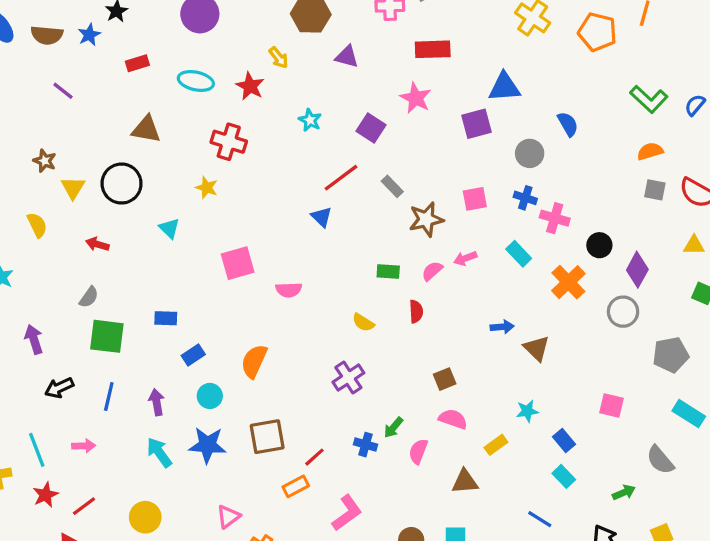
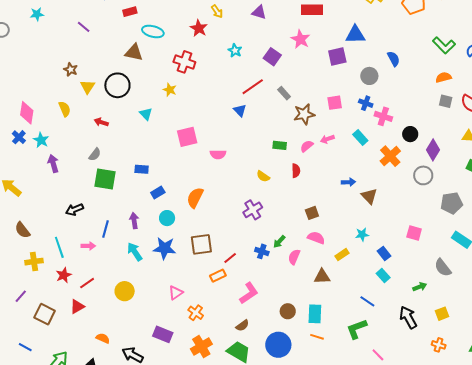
cyan ellipse: (196, 81) -> (153, 31), moved
purple arrow: (34, 339) -> (53, 164), moved
blue line: (109, 396) -> (105, 229), moved

